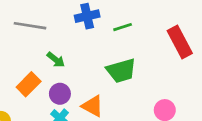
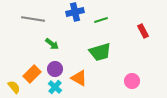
red rectangle: (180, 42) -> (143, 31), size x0.6
orange rectangle: (29, 84) -> (32, 74), moved

